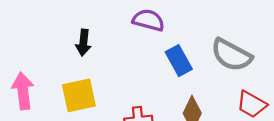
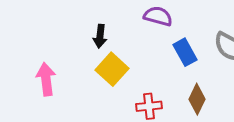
yellow square: (79, 95) -> (112, 69), moved, turned -36

